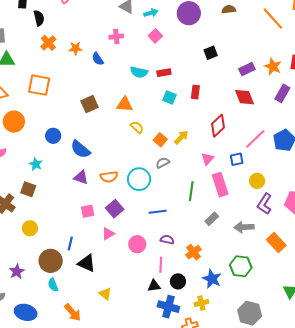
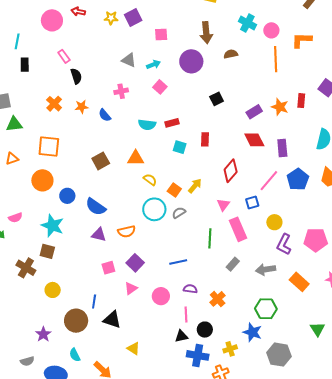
black semicircle: (39, 18) -> (76, 76), moved
orange line: (273, 19) -> (276, 59), turned 45
purple rectangle: (282, 93) -> (282, 148), moved, turned -30
orange circle: (14, 122) -> (42, 180), moved
cyan star: (36, 164) -> (52, 226), size x1.6
cyan circle: (139, 179) -> (154, 209), moved
blue star: (212, 279) -> (252, 332), moved
cyan semicircle: (53, 285) -> (75, 355), moved

